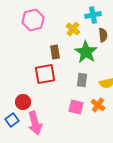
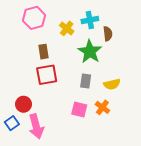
cyan cross: (93, 15) -> (90, 20), moved
yellow cross: (73, 29) -> (67, 28), moved
brown rectangle: (55, 52) -> (44, 52), moved

